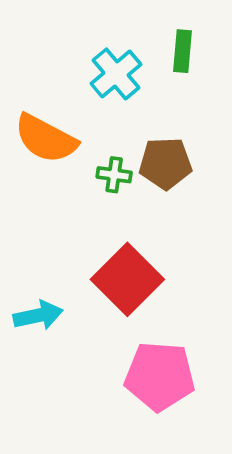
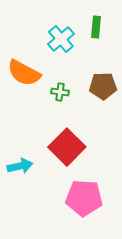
brown pentagon: (165, 163) -> (103, 86), moved

